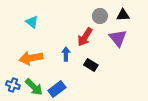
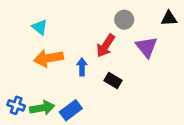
black triangle: (123, 15) -> (169, 18), moved
orange arrow: (31, 58) -> (48, 58), moved
green arrow: (34, 87) -> (42, 108), turned -54

